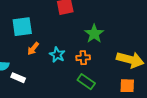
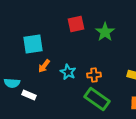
green star: (94, 34) -> (105, 32), moved
green rectangle: (86, 82) -> (97, 99), size x1.4

